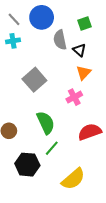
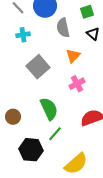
cyan cross: (13, 41) -> (23, 35), moved
black triangle: (79, 50) -> (93, 34), moved
orange triangle: (83, 73) -> (73, 56), moved

